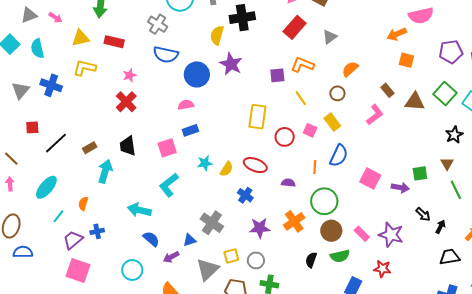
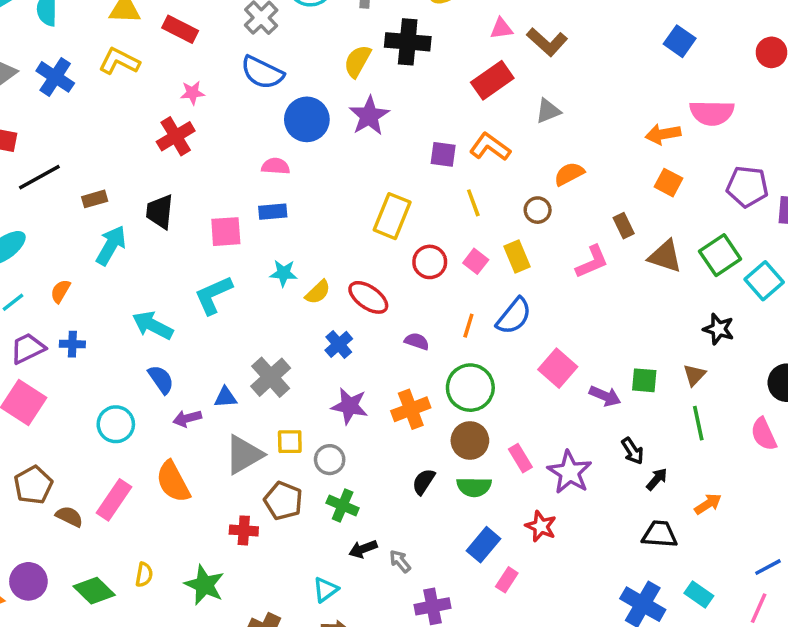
black star: (454, 135) -> (718, 329), turned 30

